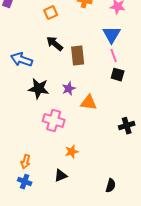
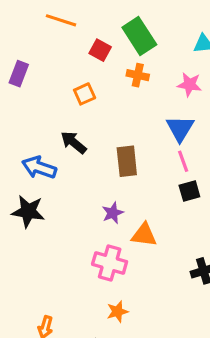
black arrow: (55, 44) -> (74, 142), moved
black square: (118, 75) -> (189, 191), turned -32
black star: (39, 89) -> (28, 211), moved
pink cross: (54, 121) -> (110, 263), moved

